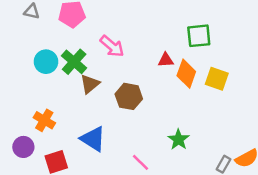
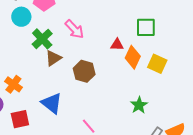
cyan circle: (46, 62) -> (21, 17), moved
green star: (179, 140) -> (139, 105), moved

